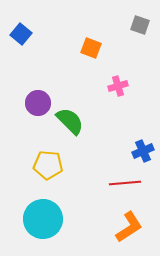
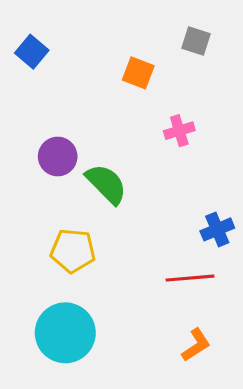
gray square: (140, 25) -> (196, 41), moved
orange L-shape: (129, 227) -> (196, 345), size x0.7

